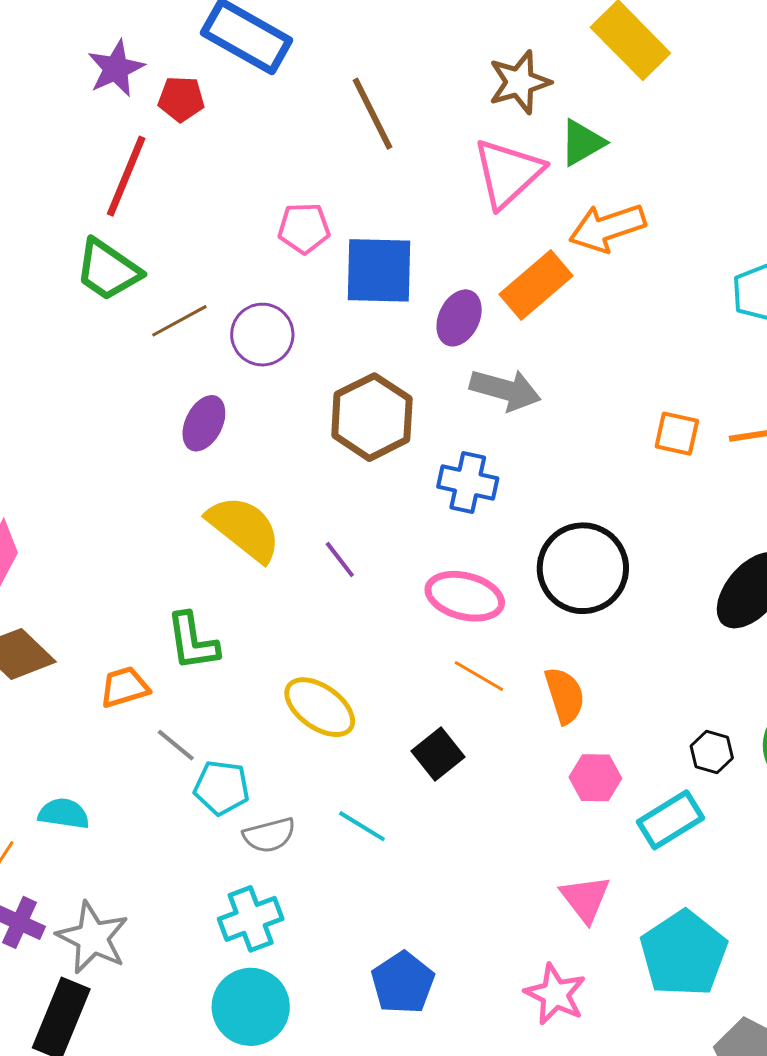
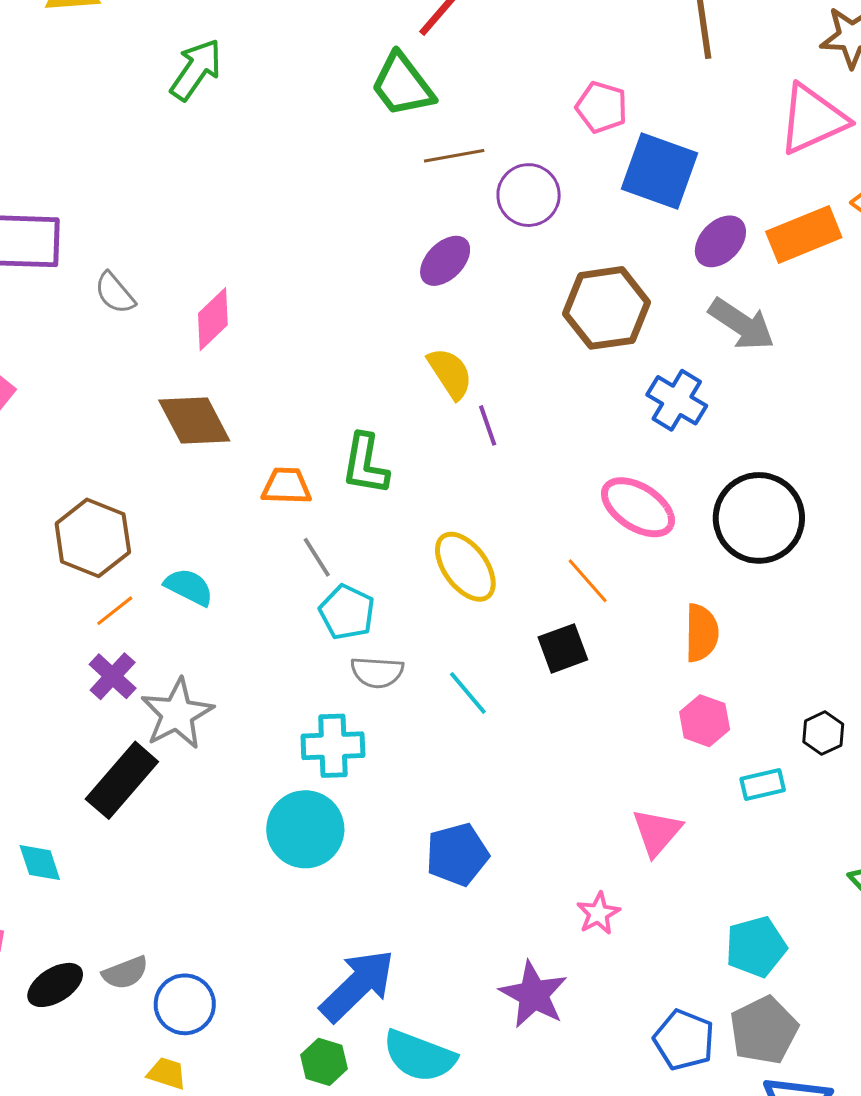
yellow semicircle: (244, 528) -> (450, 373), size x0.7
purple line: (340, 559) -> (488, 425), moved
orange line: (479, 676) -> (588, 581), moved
cyan rectangle: (670, 820) -> (763, 784), size x0.7
cyan pentagon: (684, 953) -> (756, 947), moved, size x0.7
pink star: (555, 994) -> (598, 913), size x0.7

